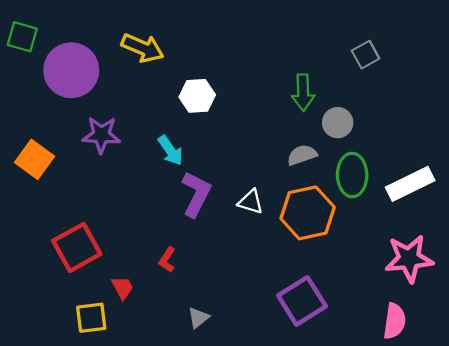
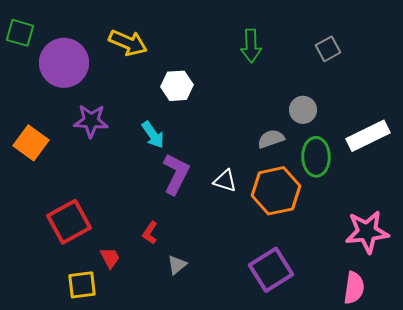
green arrow: (303, 93) -> (251, 46), moved
white rectangle: (410, 184) -> (368, 136), moved
gray triangle: (198, 318) -> (177, 265), moved

